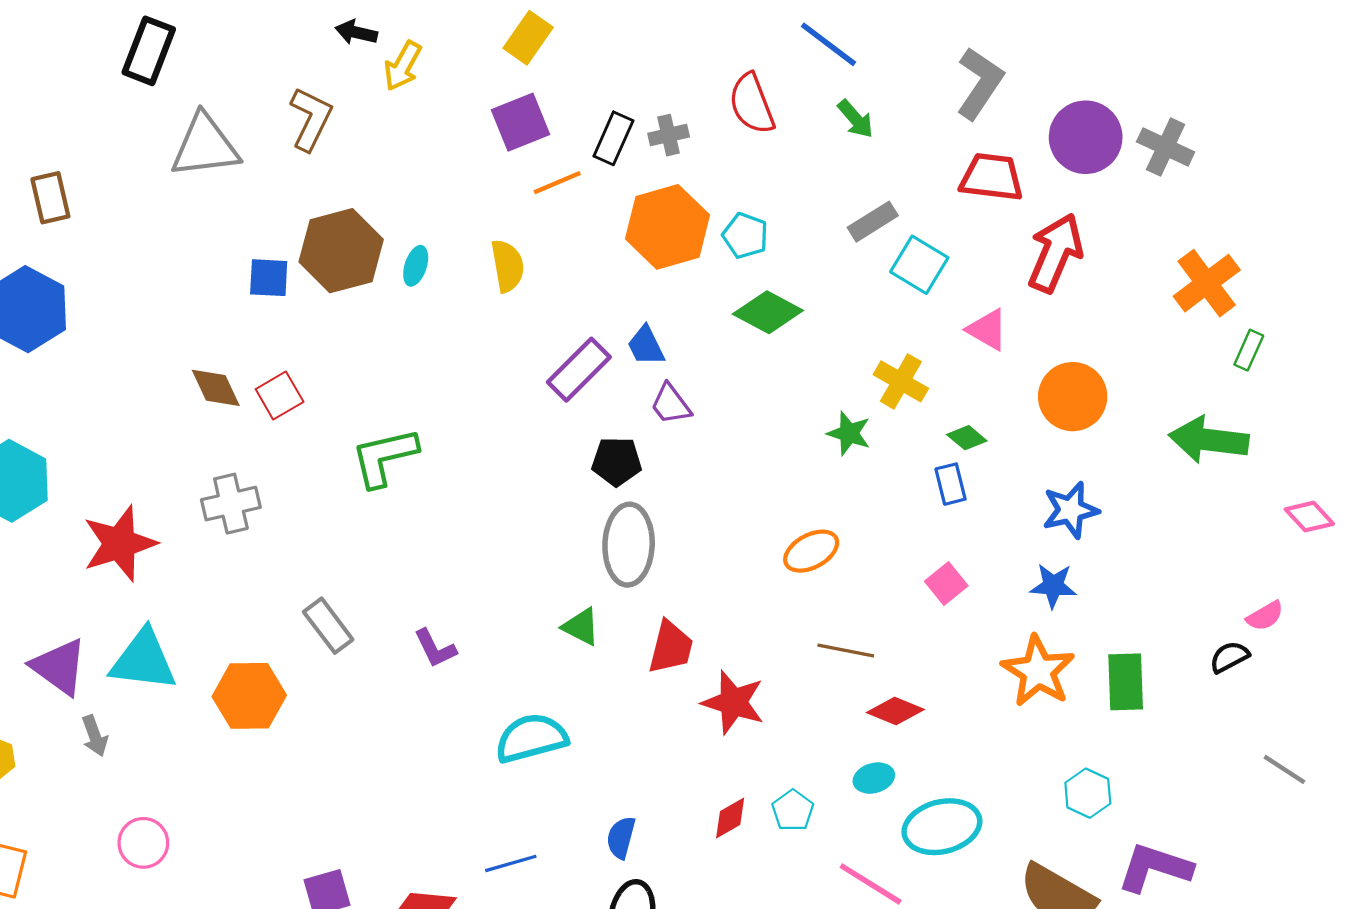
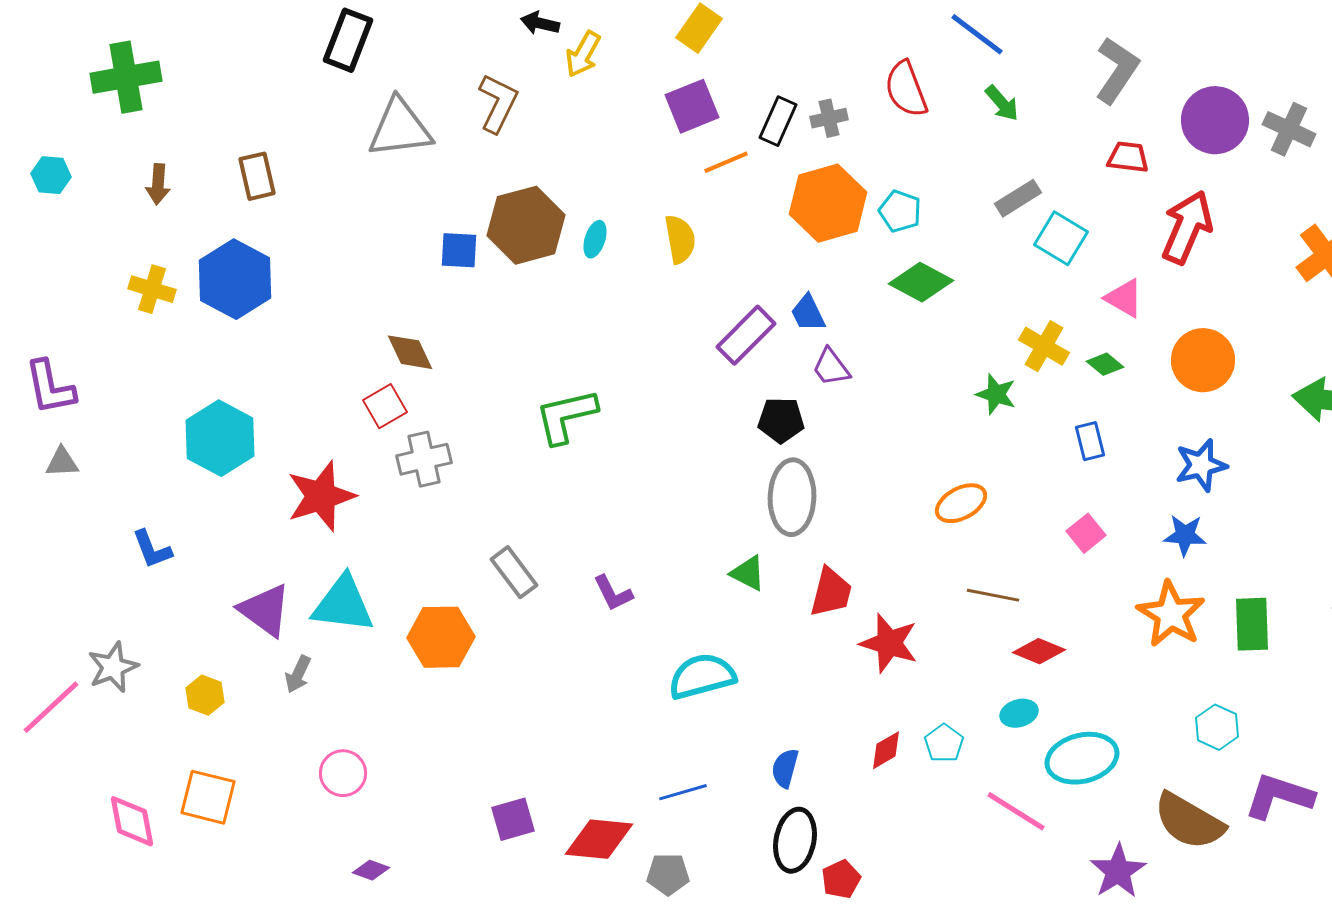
red trapezoid: (992, 177) -> (1128, 157), size x0.7
red square: (280, 395) -> (385, 406), moved
green diamond: (967, 438) -> (1105, 364), moved
gray arrow: (95, 736) -> (298, 674), turned 45

